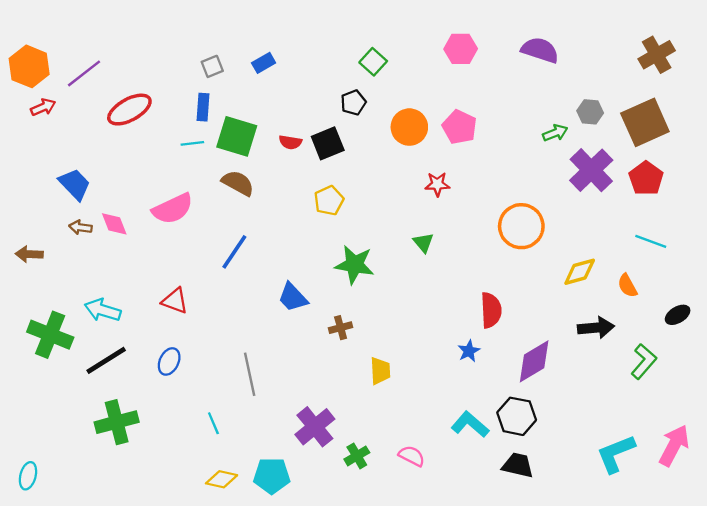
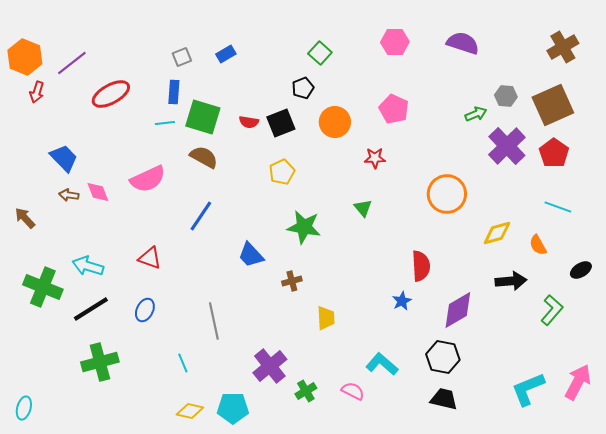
red arrow: (43, 107) -> (37, 92), turned 130
orange circle: (409, 127) -> (335, 122), moved
brown arrow: (29, 254) -> (25, 218), turned 45
cyan L-shape: (470, 424) -> (382, 364), moved

